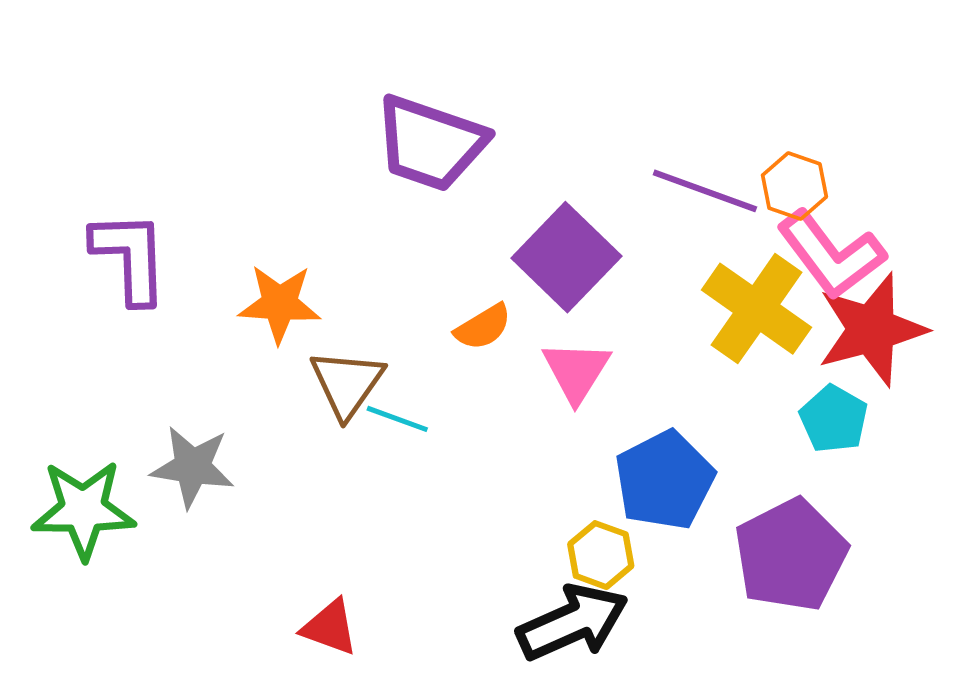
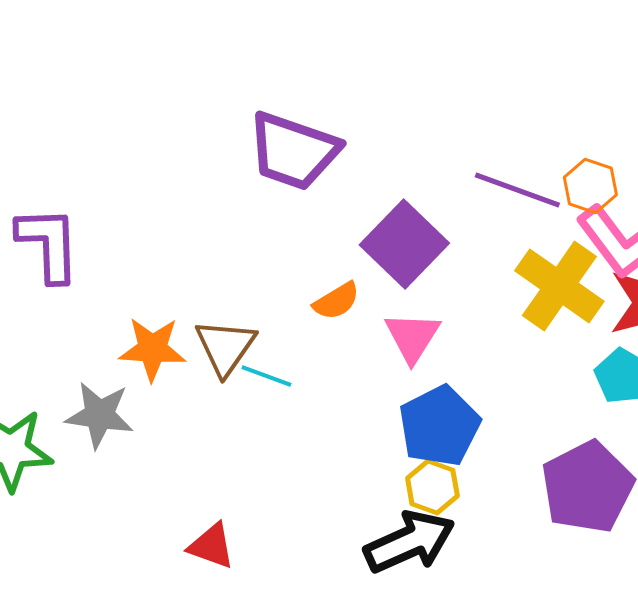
orange star: (280, 304) -> (152, 349), moved
blue pentagon: (664, 480) -> (439, 426), moved

